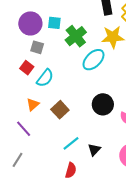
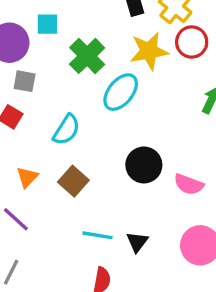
cyan square: (54, 23) -> (47, 24), moved
cyan semicircle: (45, 78) -> (67, 130), moved
cyan line: (71, 143) -> (98, 235), turned 54

